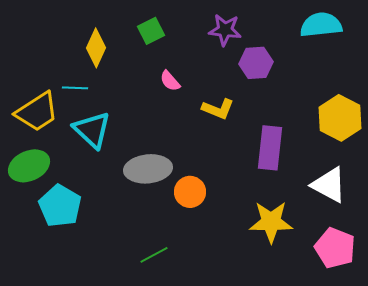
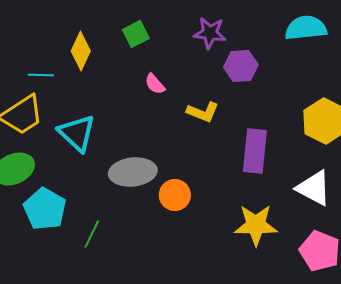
cyan line: (75, 88) -> (41, 75), moved
green line: (154, 255) -> (92, 234), moved, turned -36

